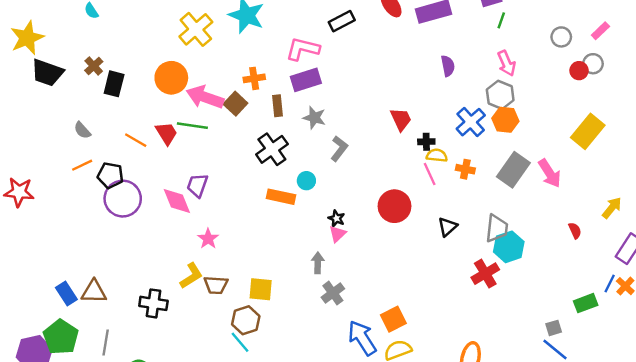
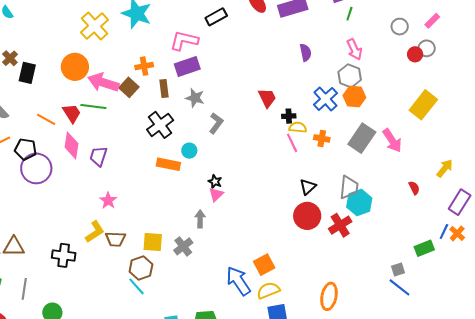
pink diamond: (177, 201) -> (71, 145), moved, turned 32
red circle: (394, 206) -> (307, 216), moved
gray cross: (333, 293) -> (183, 246), moved

